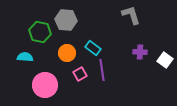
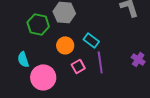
purple cross: (140, 52) -> (138, 59), moved, turned 32
cyan semicircle: (25, 57) -> (23, 59), moved, turned -112

